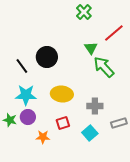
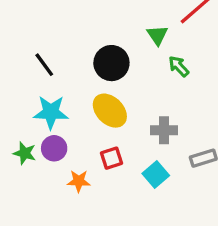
black circle: (47, 57) -> (111, 63), moved
green arrow: (104, 67) -> (179, 66), size x0.6
yellow ellipse: (62, 94) -> (110, 111), turned 40

